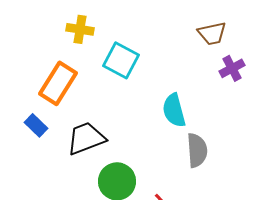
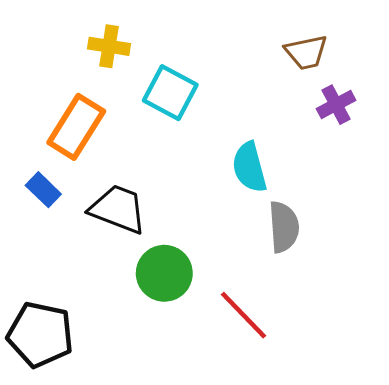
black trapezoid: (86, 138) -> (118, 209), turned 42

